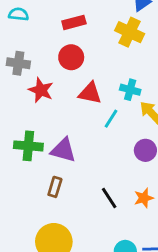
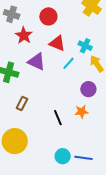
purple triangle: (63, 150) -> (37, 62), moved
orange star: (144, 198) -> (81, 112), moved

